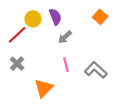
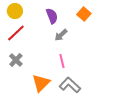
orange square: (100, 17) -> (84, 14), moved
yellow circle: (33, 19) -> (15, 11), moved
gray L-shape: (96, 70) -> (70, 85), moved

